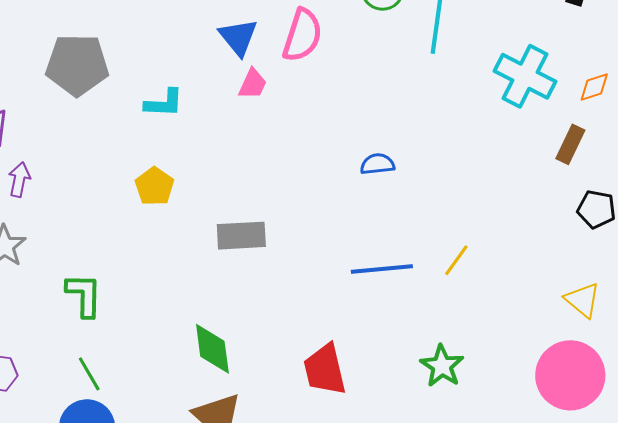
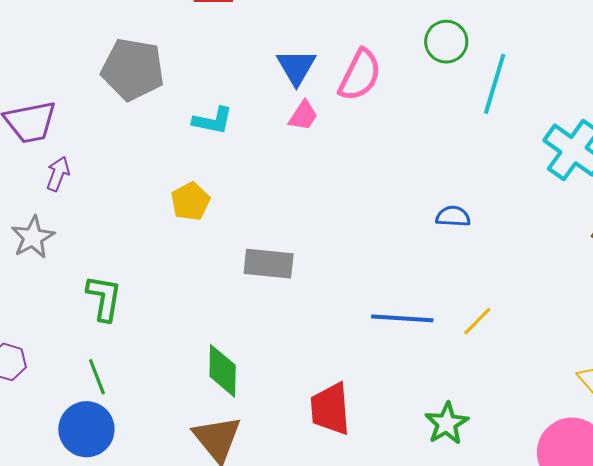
blue semicircle: (377, 164) -> (453, 216), moved

